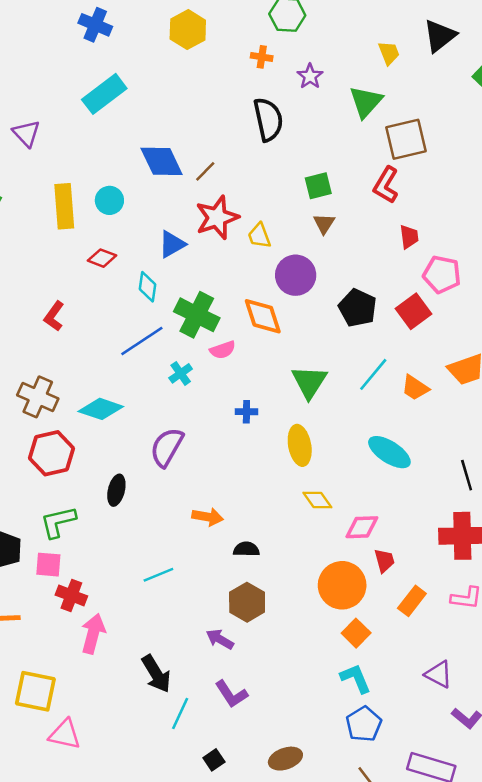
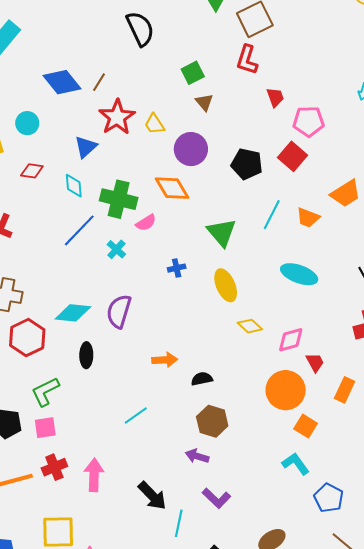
cyan diamond: (101, 409) -> (73, 313), moved
red cross: (71, 595) -> (54, 467), moved, turned -30
cyan L-shape: (356, 678) -> (296, 464), moved

